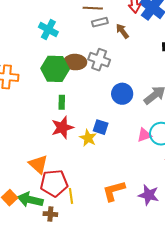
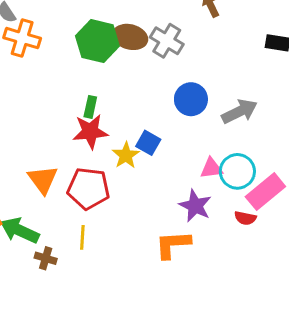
green rectangle: (62, 102) -> (90, 107), moved
red pentagon: (54, 183) -> (88, 188), moved
orange L-shape: (114, 191) -> (173, 244), moved
purple star: (149, 195) -> (195, 206), moved

